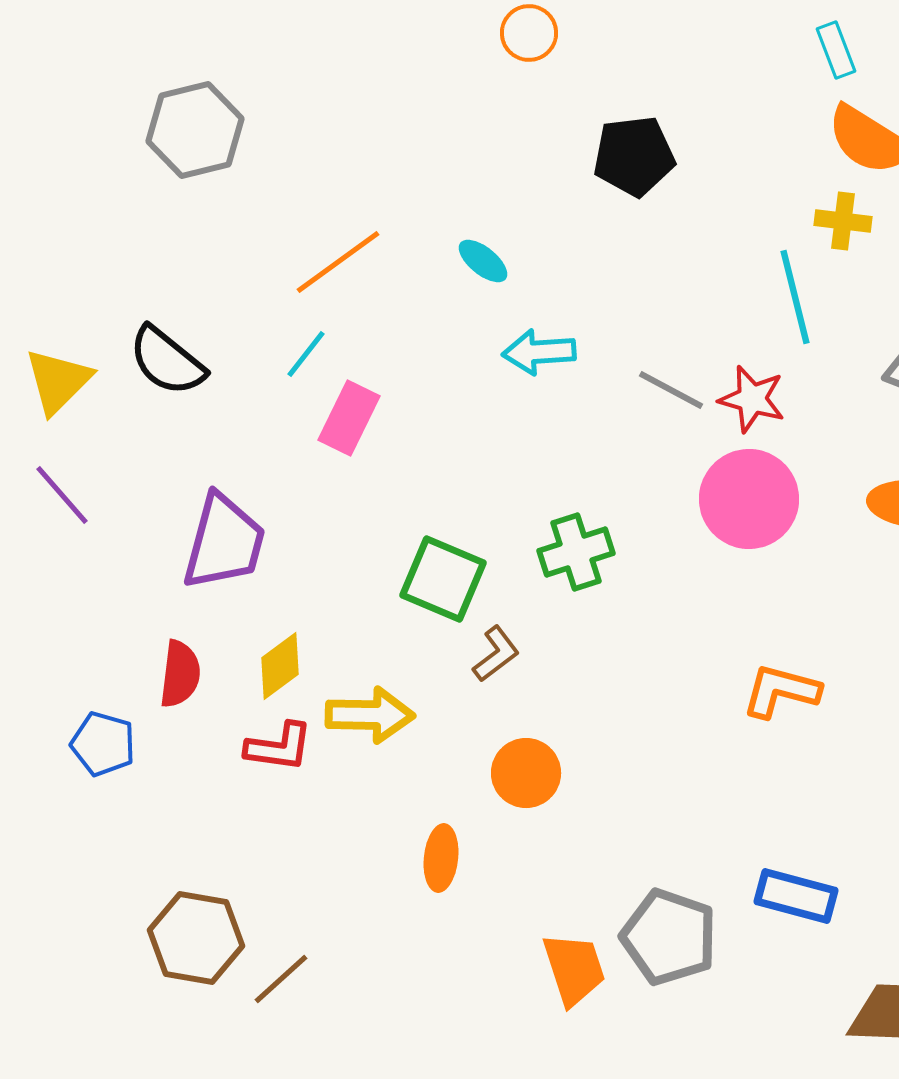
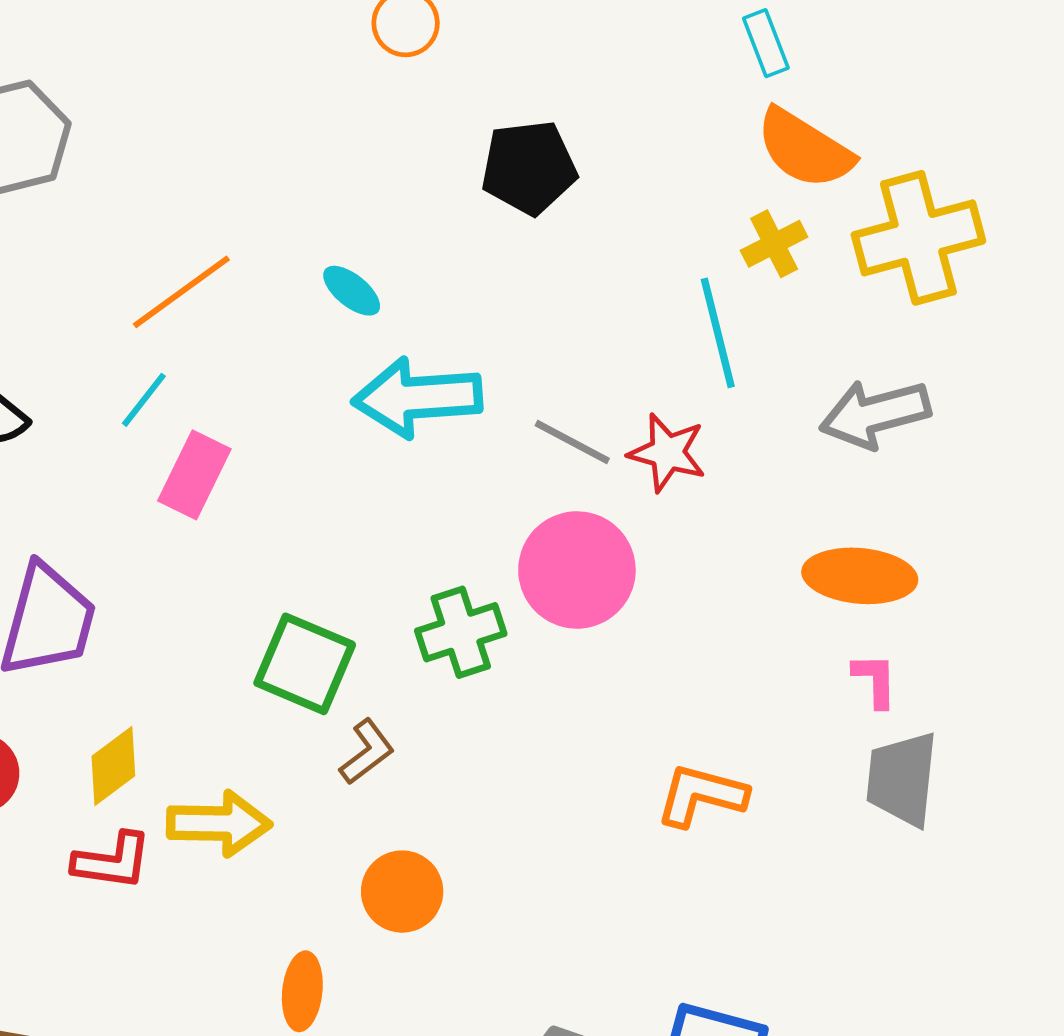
yellow cross: (843, 221) -> (774, 244), turned -34
cyan arrow: (539, 352) -> (417, 397), size x1.5
pink circle: (749, 499) -> (577, 570), moved

